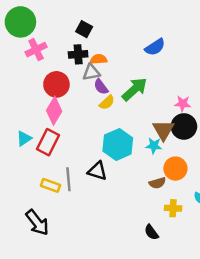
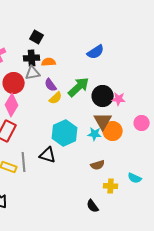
gray triangle: (91, 72) -> (33, 73), moved
black circle: (184, 126) -> (103, 96), moved
orange circle: (175, 169) -> (113, 131), moved

